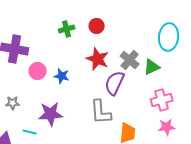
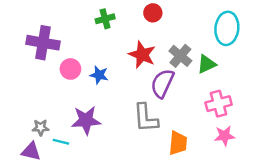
red circle: (97, 26) -> (153, 13), moved
gray star: (13, 103) -> (41, 127), moved

